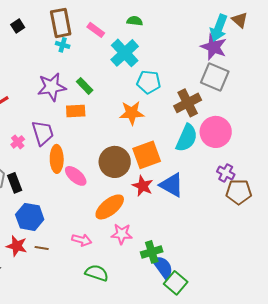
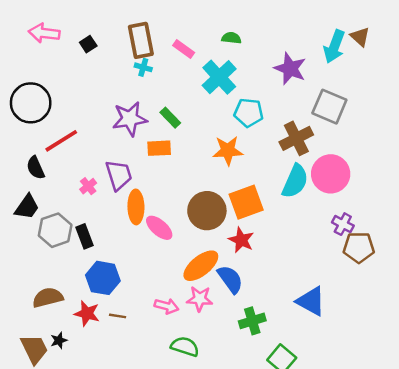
purple star: (214, 47) -> (290, 69), moved
blue triangle: (172, 185) -> (311, 301), moved
pink star: (122, 234) -> (200, 299), moved
blue semicircle: (163, 267) -> (230, 279), moved

